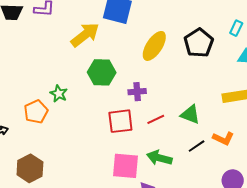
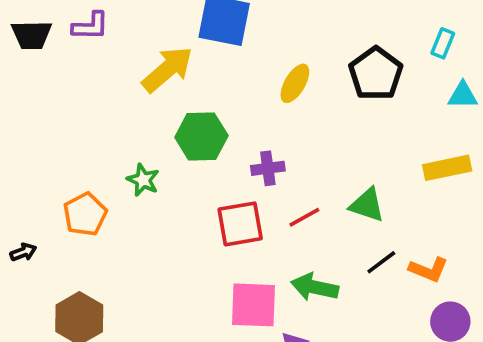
yellow ellipse: (154, 46) -> (295, 83), size x0.7
green star: (59, 94) -> (143, 180), moved
orange L-shape: (223, 138) -> (429, 270), moved

